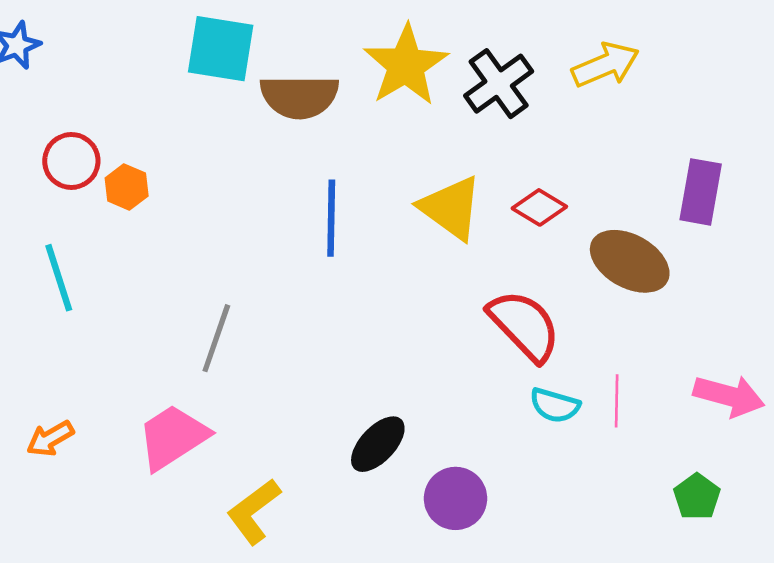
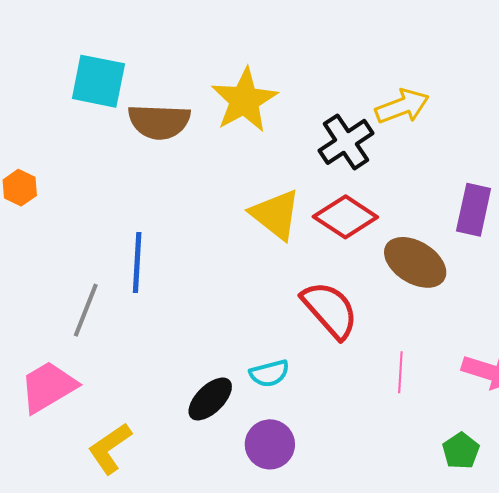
black cross: (499, 84) -> (346, 142), moved
red diamond: (539, 207) -> (345, 217), size x1.5
blue line: (331, 218) -> (137, 262), moved
cyan semicircle: (555, 405) -> (269, 373), moved, turned -33

